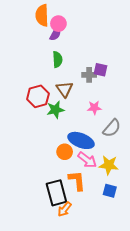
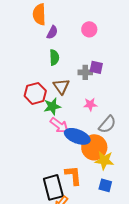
pink circle: (58, 24) -> (89, 29), moved
orange circle: (65, 152) -> (94, 147), moved, size x1.6
pink arrow: (87, 160) -> (59, 125), moved

